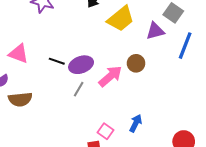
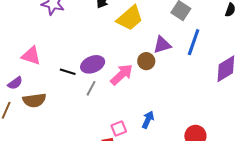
purple triangle: (155, 31) -> (162, 45), moved
black line: (57, 61) -> (68, 72), moved
pink square: (106, 131) -> (119, 129), turned 35

